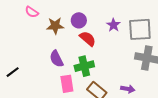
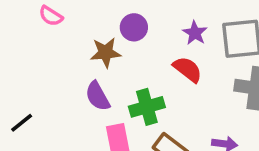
brown star: (55, 26) -> (106, 53), moved
red semicircle: (88, 39) -> (188, 69), moved

